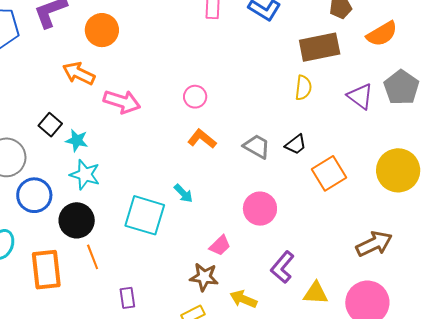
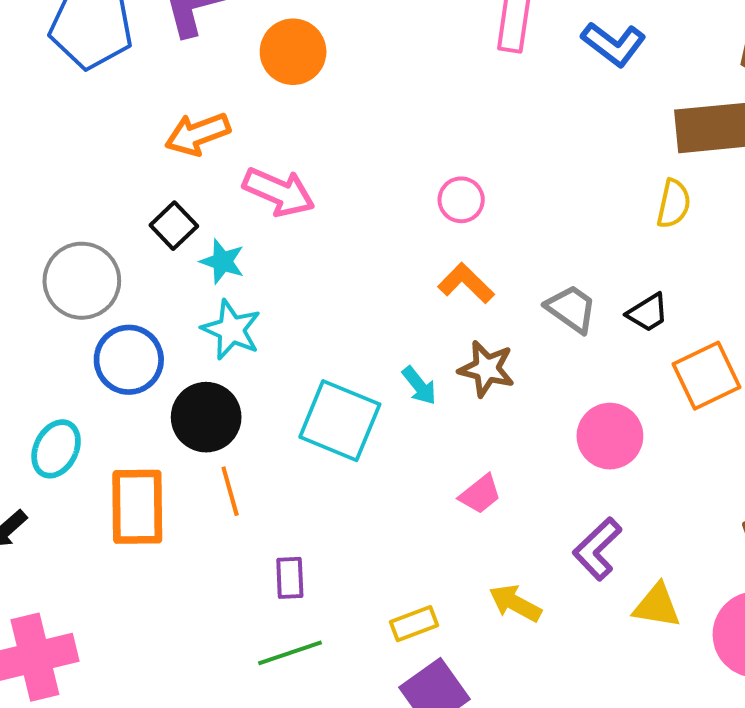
orange arrow: (79, 73) -> (198, 134), moved, turned -52
pink arrow: (122, 102) -> (279, 192), moved
pink circle: (260, 209) -> (610, 436), moved
brown star: (204, 277) -> (487, 369), moved

